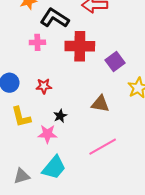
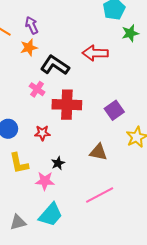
pink cross: (37, 42) -> (37, 89), turned 35
red cross: (80, 46) -> (67, 105), moved

